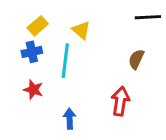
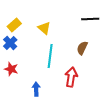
blue cross: (32, 52) -> (10, 43), turned -32
cyan line: (65, 61) -> (50, 56), moved

